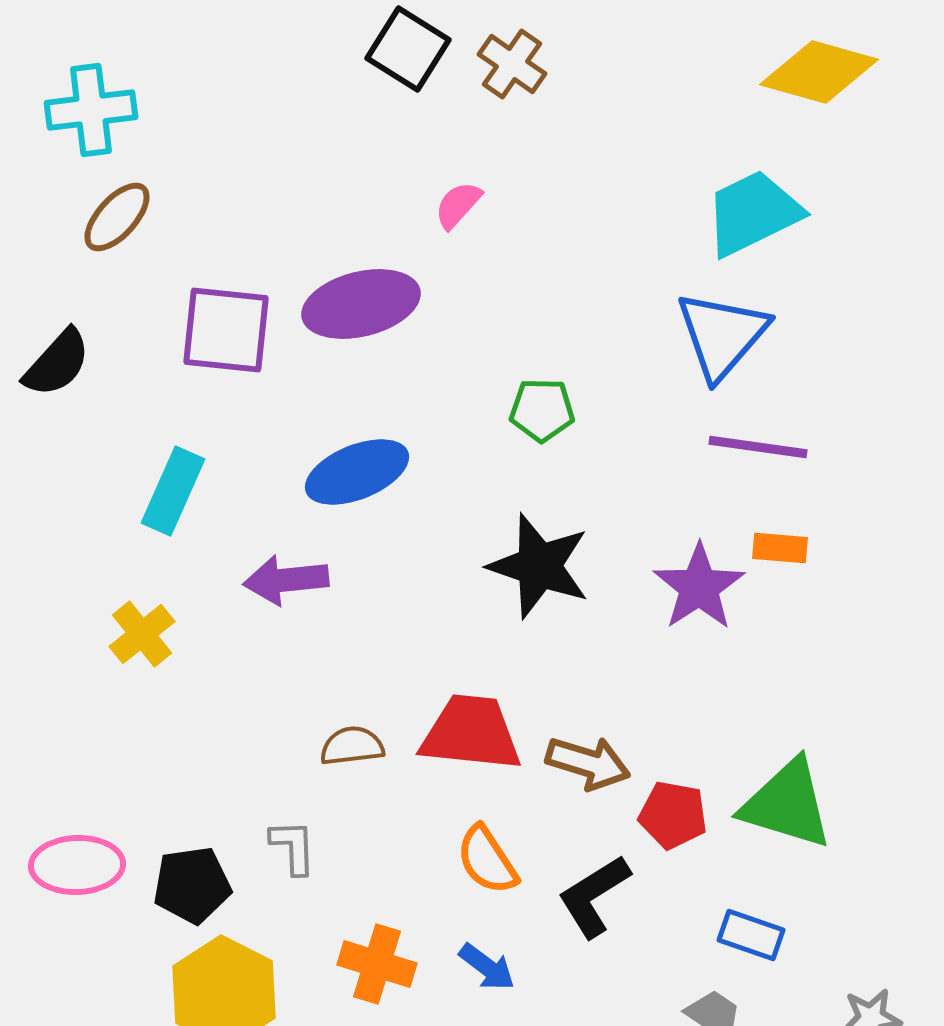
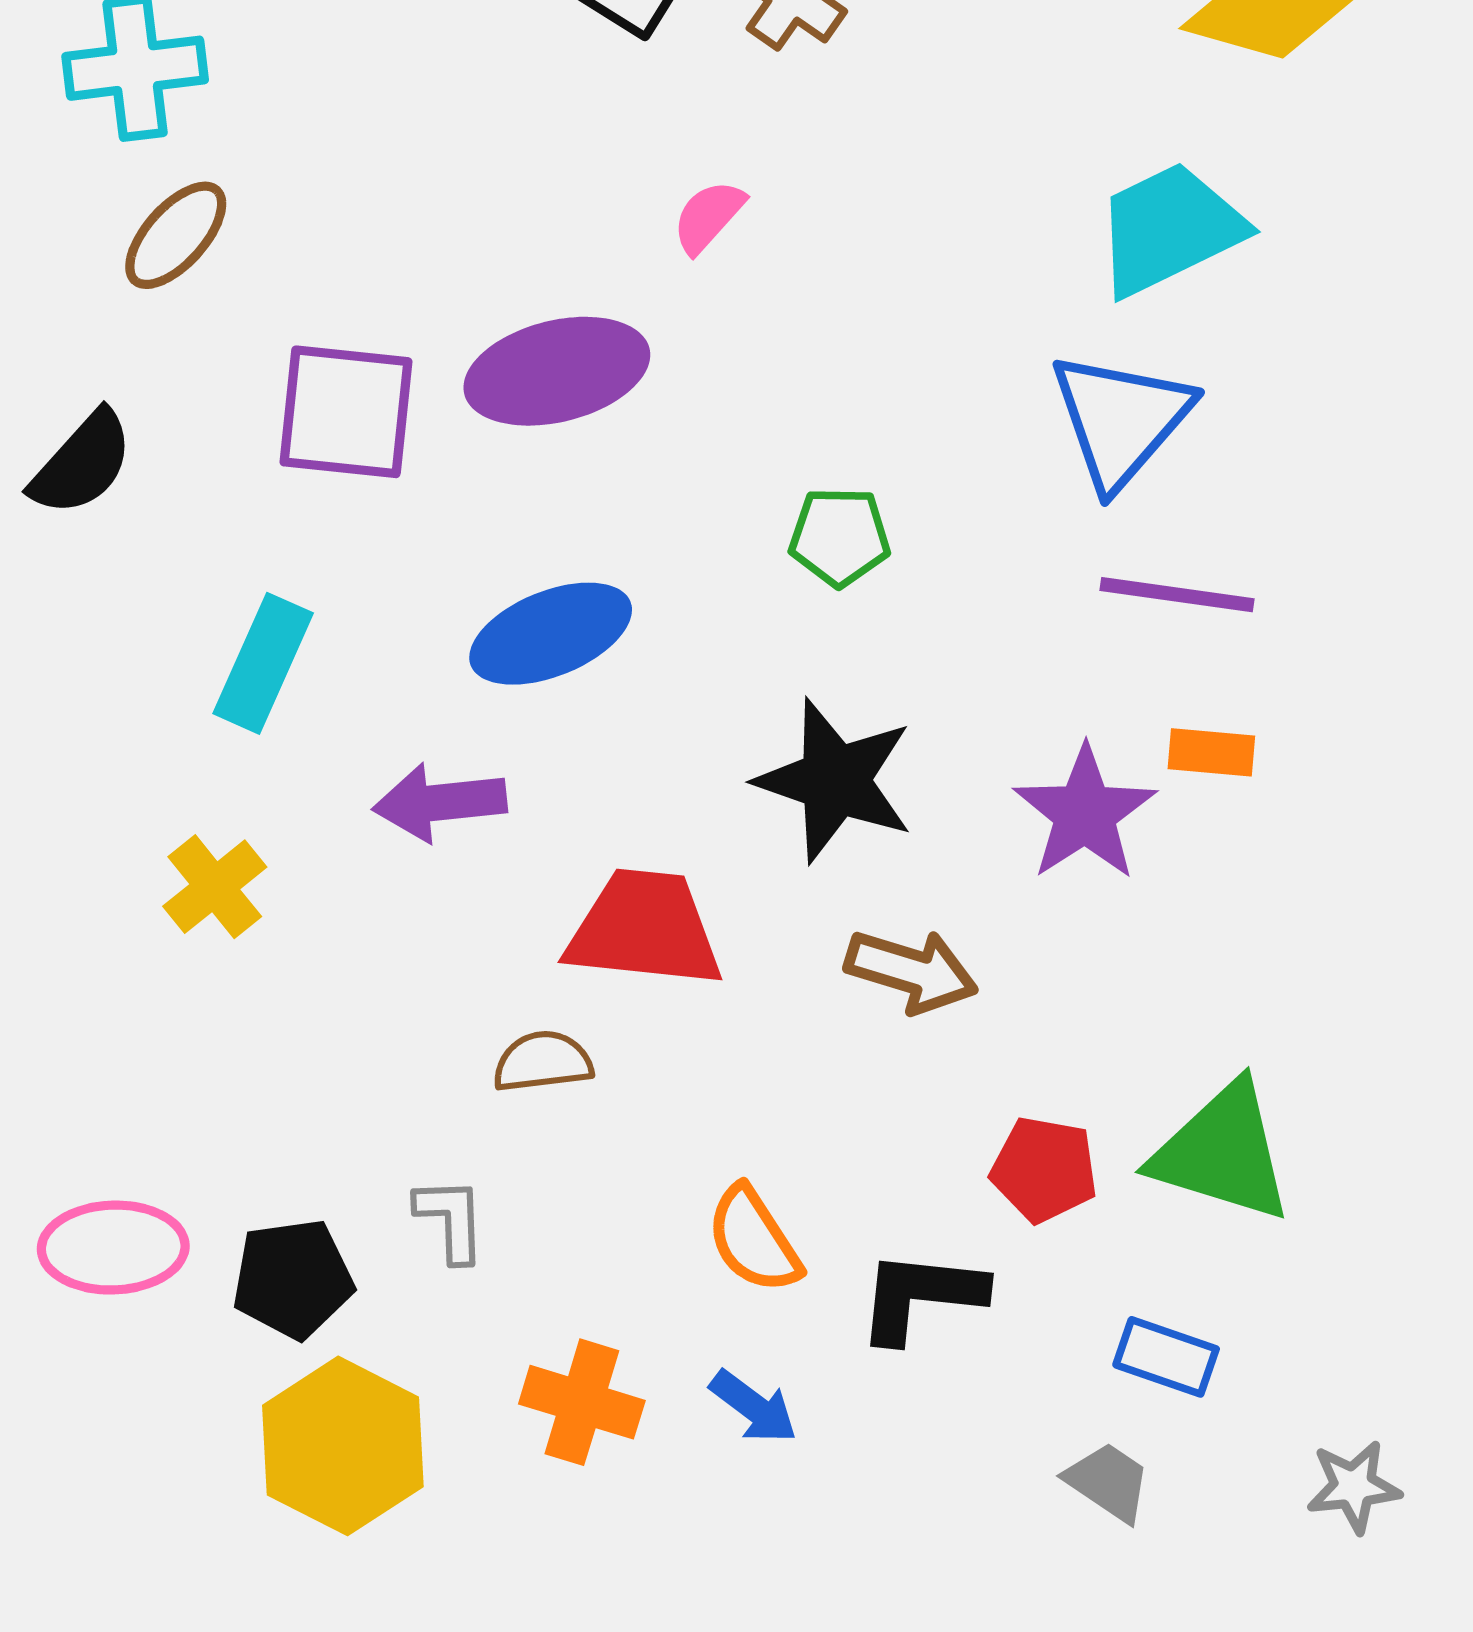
red trapezoid: (471, 733) -> (644, 929), moved
brown arrow: (588, 763) -> (911, 971), moved
black L-shape: (594, 896) -> (921, 1296), turned 38

